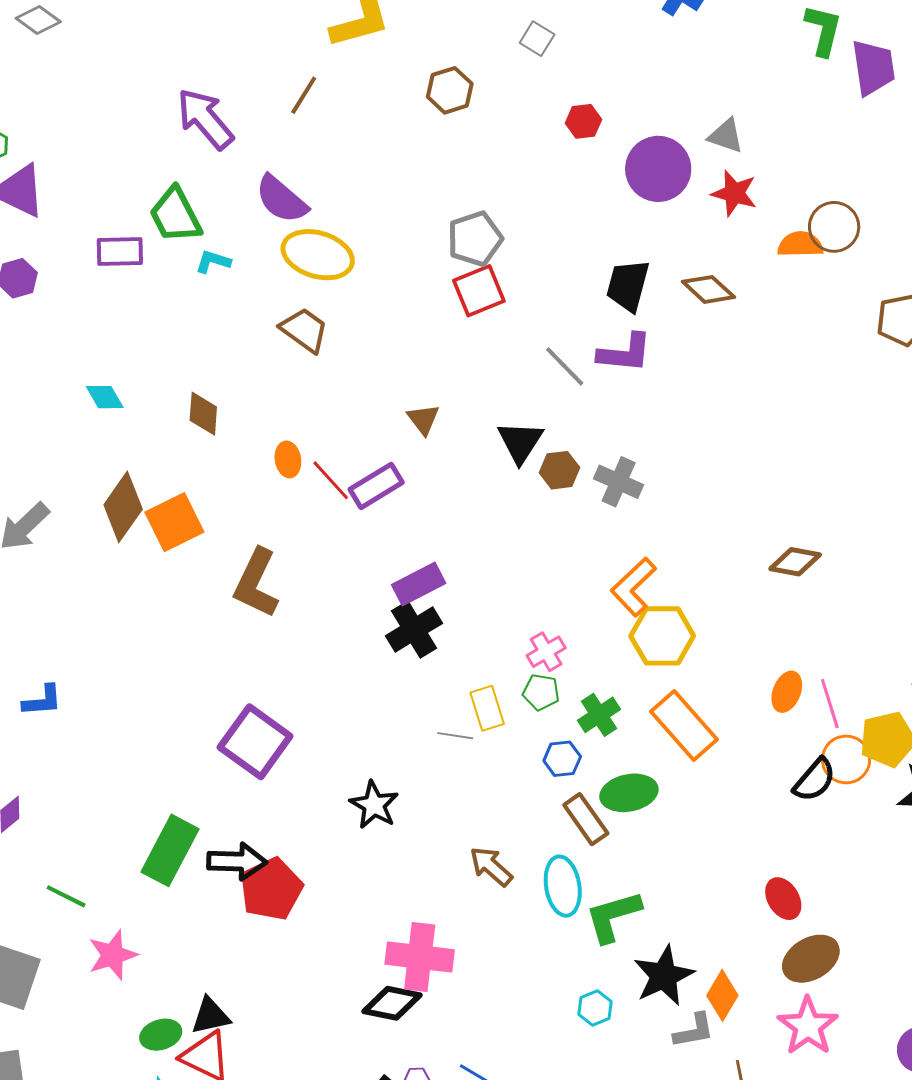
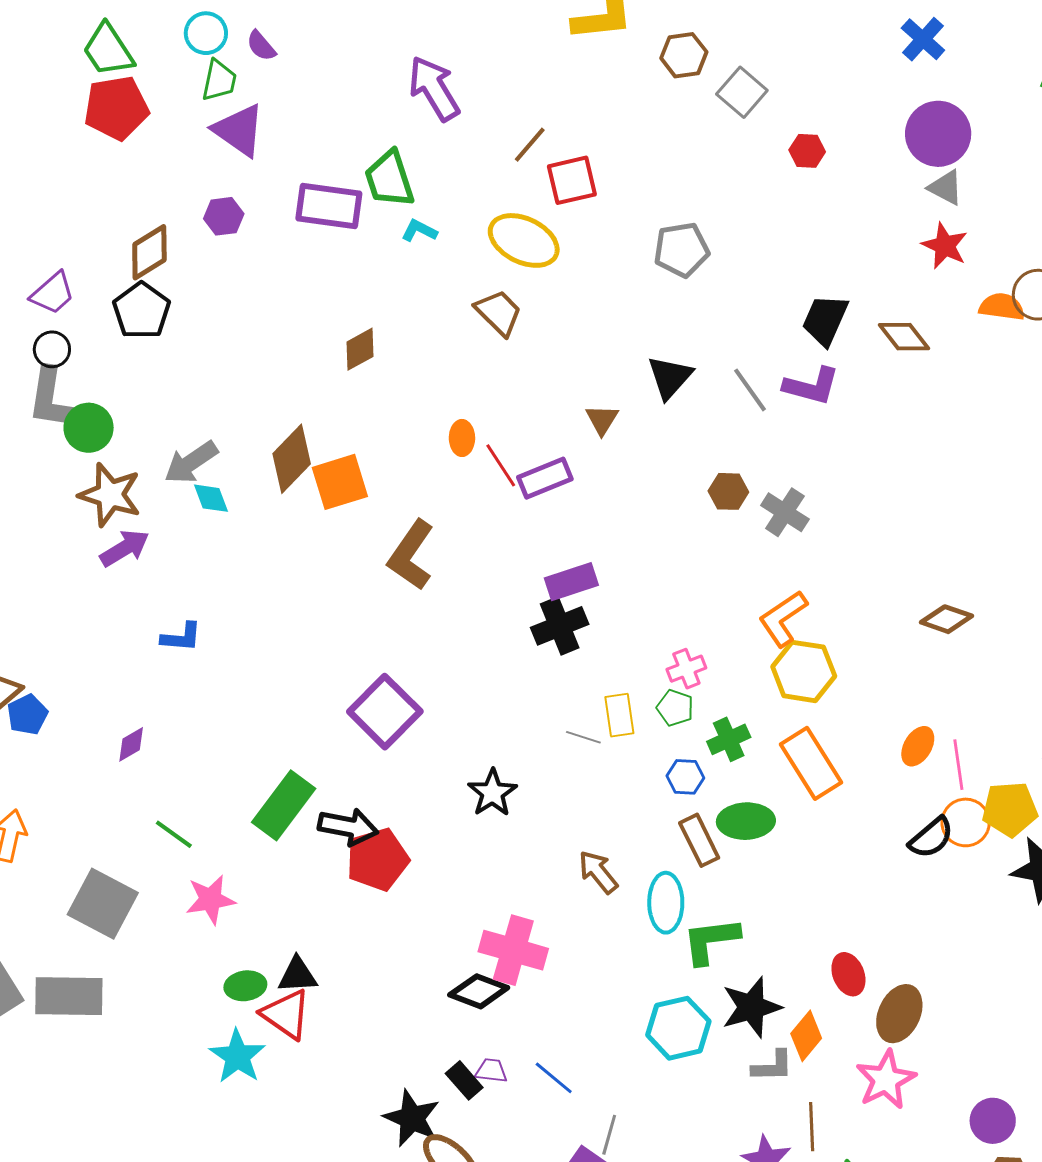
gray square: (537, 39) -> (742, 92), moved, size x1.4
brown hexagon: (450, 90) -> (684, 55), moved
brown line: (304, 95) -> (530, 145), moved
purple circle: (658, 169) -> (938, 134), moved
purple semicircle: (281, 199) -> (261, 46), moved, size x0.6
purple rectangle: (120, 251) -> (329, 206), size x1.4
red square: (479, 291) -> (572, 180), moved
cyan diamond: (105, 397) -> (211, 498), moved
brown diamond: (203, 414) -> (360, 349), moved, turned 48
black triangle: (520, 442) -> (670, 377), moved
red ellipse: (783, 899) -> (848, 974), moved
brown ellipse: (811, 959) -> (899, 1014), turned -44
cyan hexagon: (595, 1008) -> (678, 1028), size x1.8

